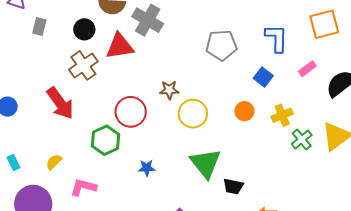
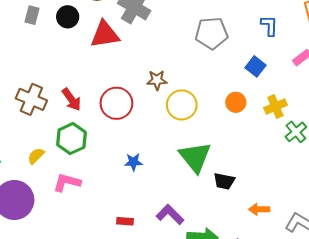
gray rectangle: (39, 26) -> (32, 15), moved
blue L-shape: (276, 38) -> (269, 26), size x0.7
brown cross: (83, 65) -> (31, 99), moved, turned -32
red arrow: (60, 103) -> (71, 99), moved, size x0.7
green hexagon: (105, 140) -> (72, 139), moved

